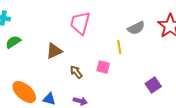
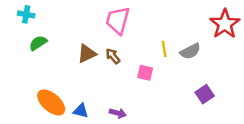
gray semicircle: (136, 28) -> (190, 51), moved
brown arrow: (76, 72) -> (113, 56), moved

